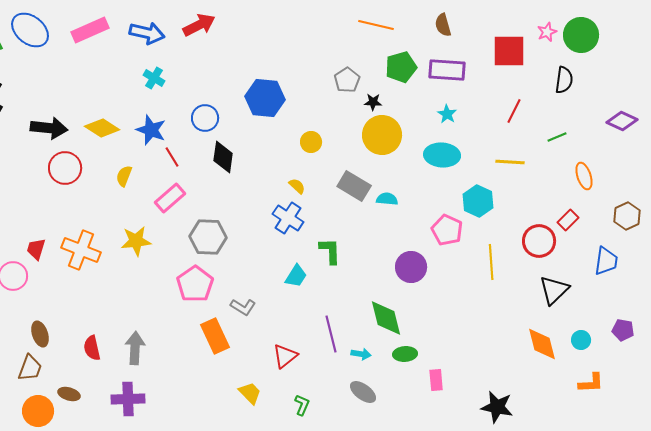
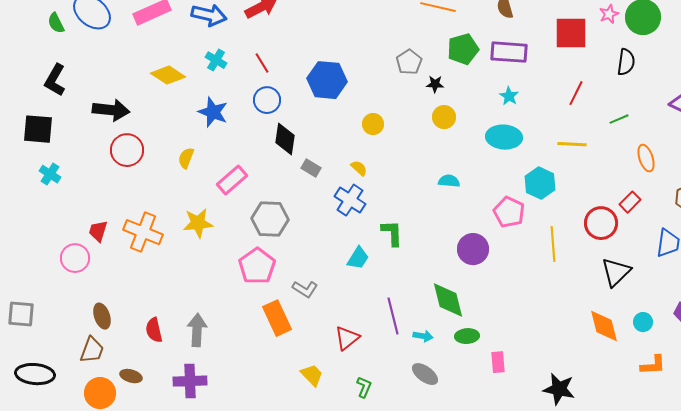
yellow diamond: (102, 128) -> (168, 75), moved
yellow circle: (382, 135) -> (444, 117), size x0.6
red line: (172, 157) -> (262, 63), moved
gray rectangle: (354, 186) -> (311, 168), moved, size x0.6

